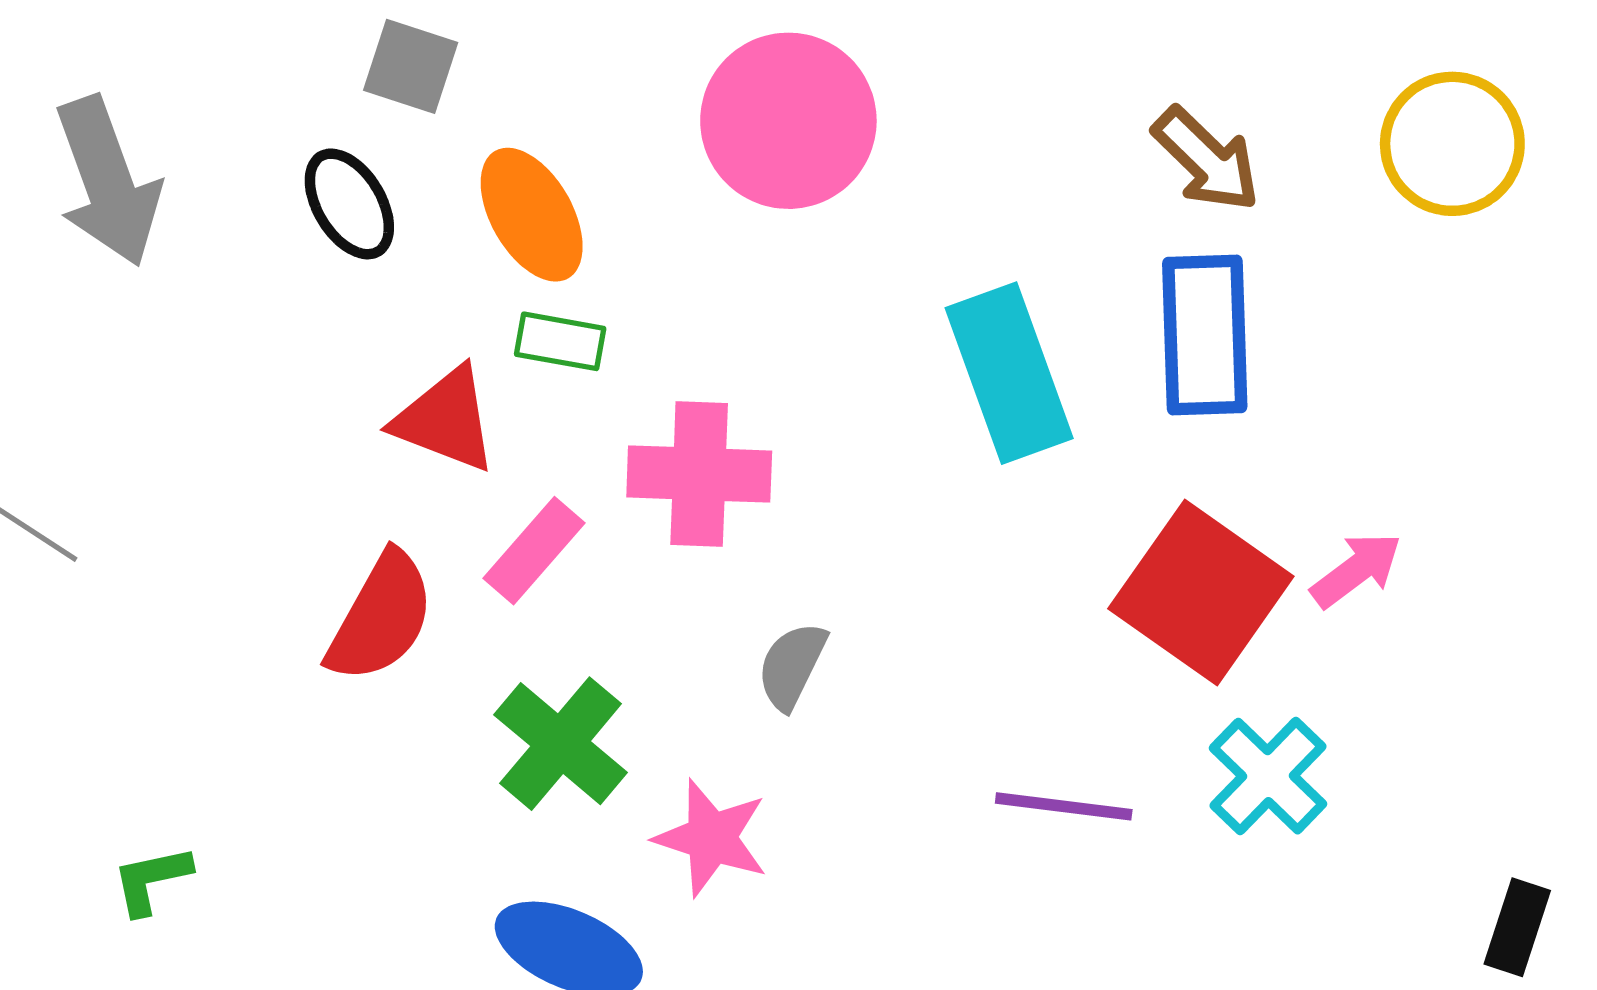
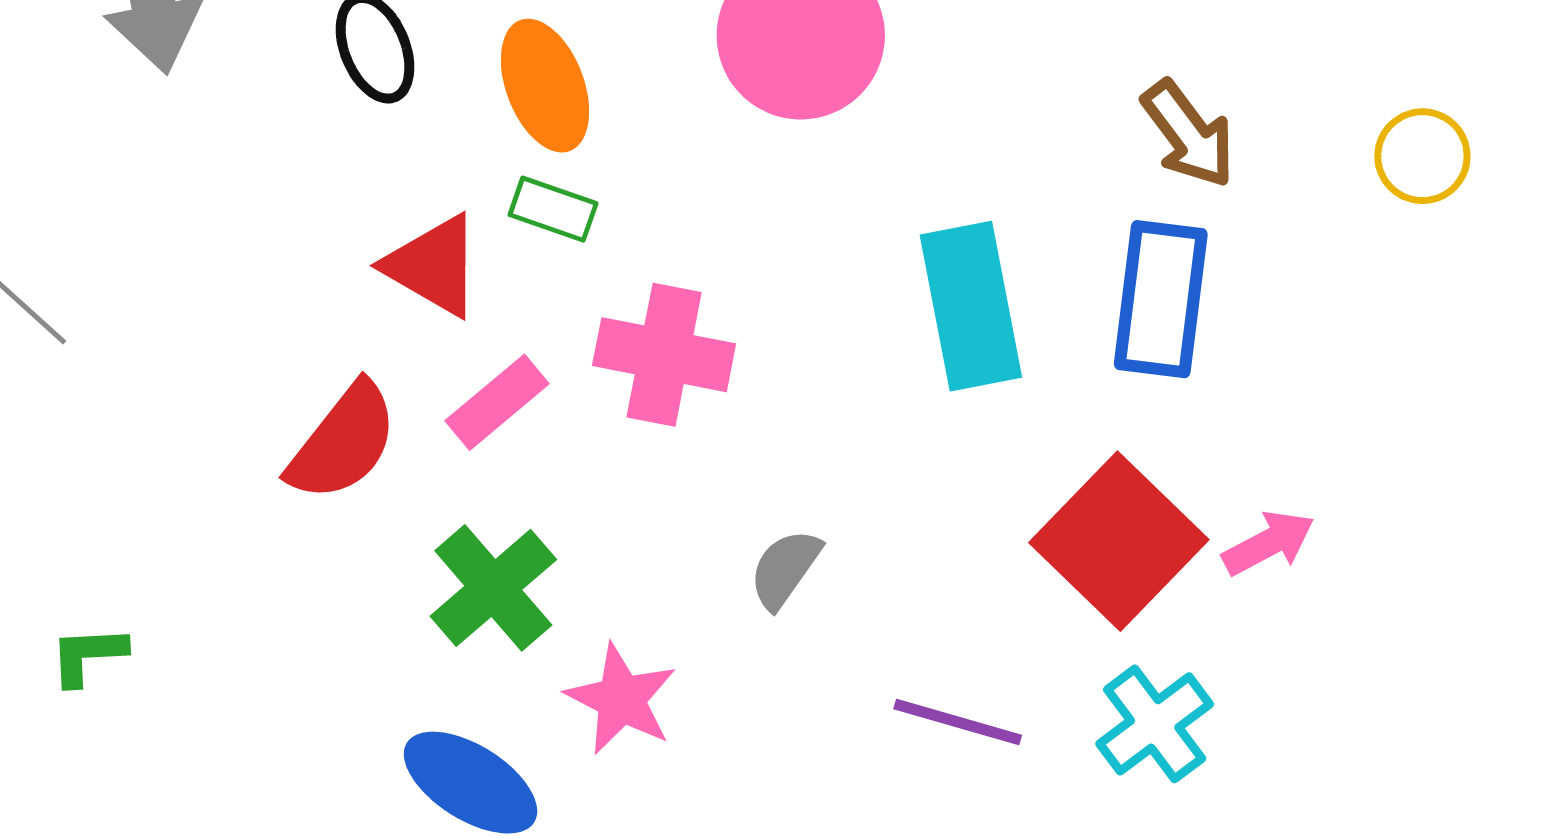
yellow circle: (1452, 144) -> (1422, 156), size x0.7
gray semicircle: (792, 666) -> (785, 569), moved

